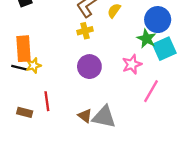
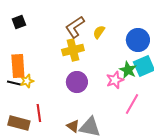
yellow cross: (85, 31) -> (73, 50), size x1.5
green star: (146, 39) -> (128, 70), moved
brown rectangle: (25, 112) -> (19, 123), size x1.5

